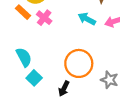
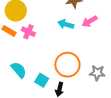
cyan square: (34, 78) -> (42, 80), moved

